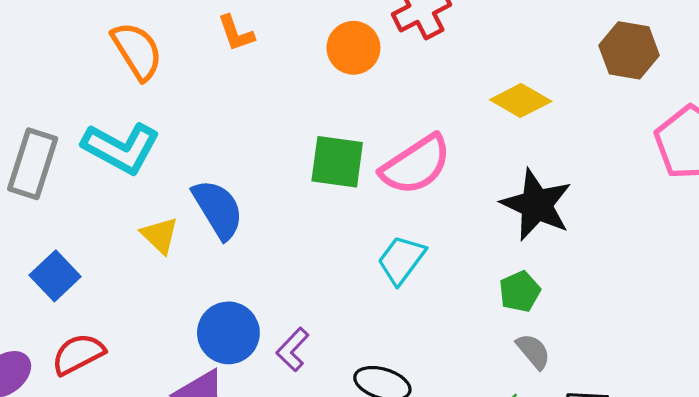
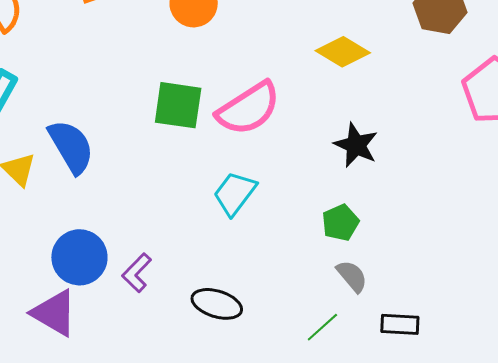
black star: (536, 205) -> (356, 145), size x0.7

